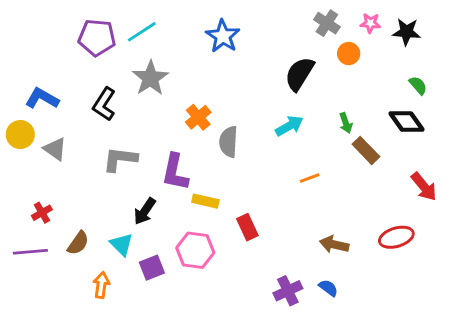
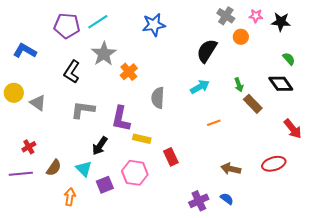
blue star: (223, 36) -> (154, 25), turned 30
blue L-shape: (42, 98) -> (25, 51), moved
orange cross: (198, 117) -> (129, 72), moved

